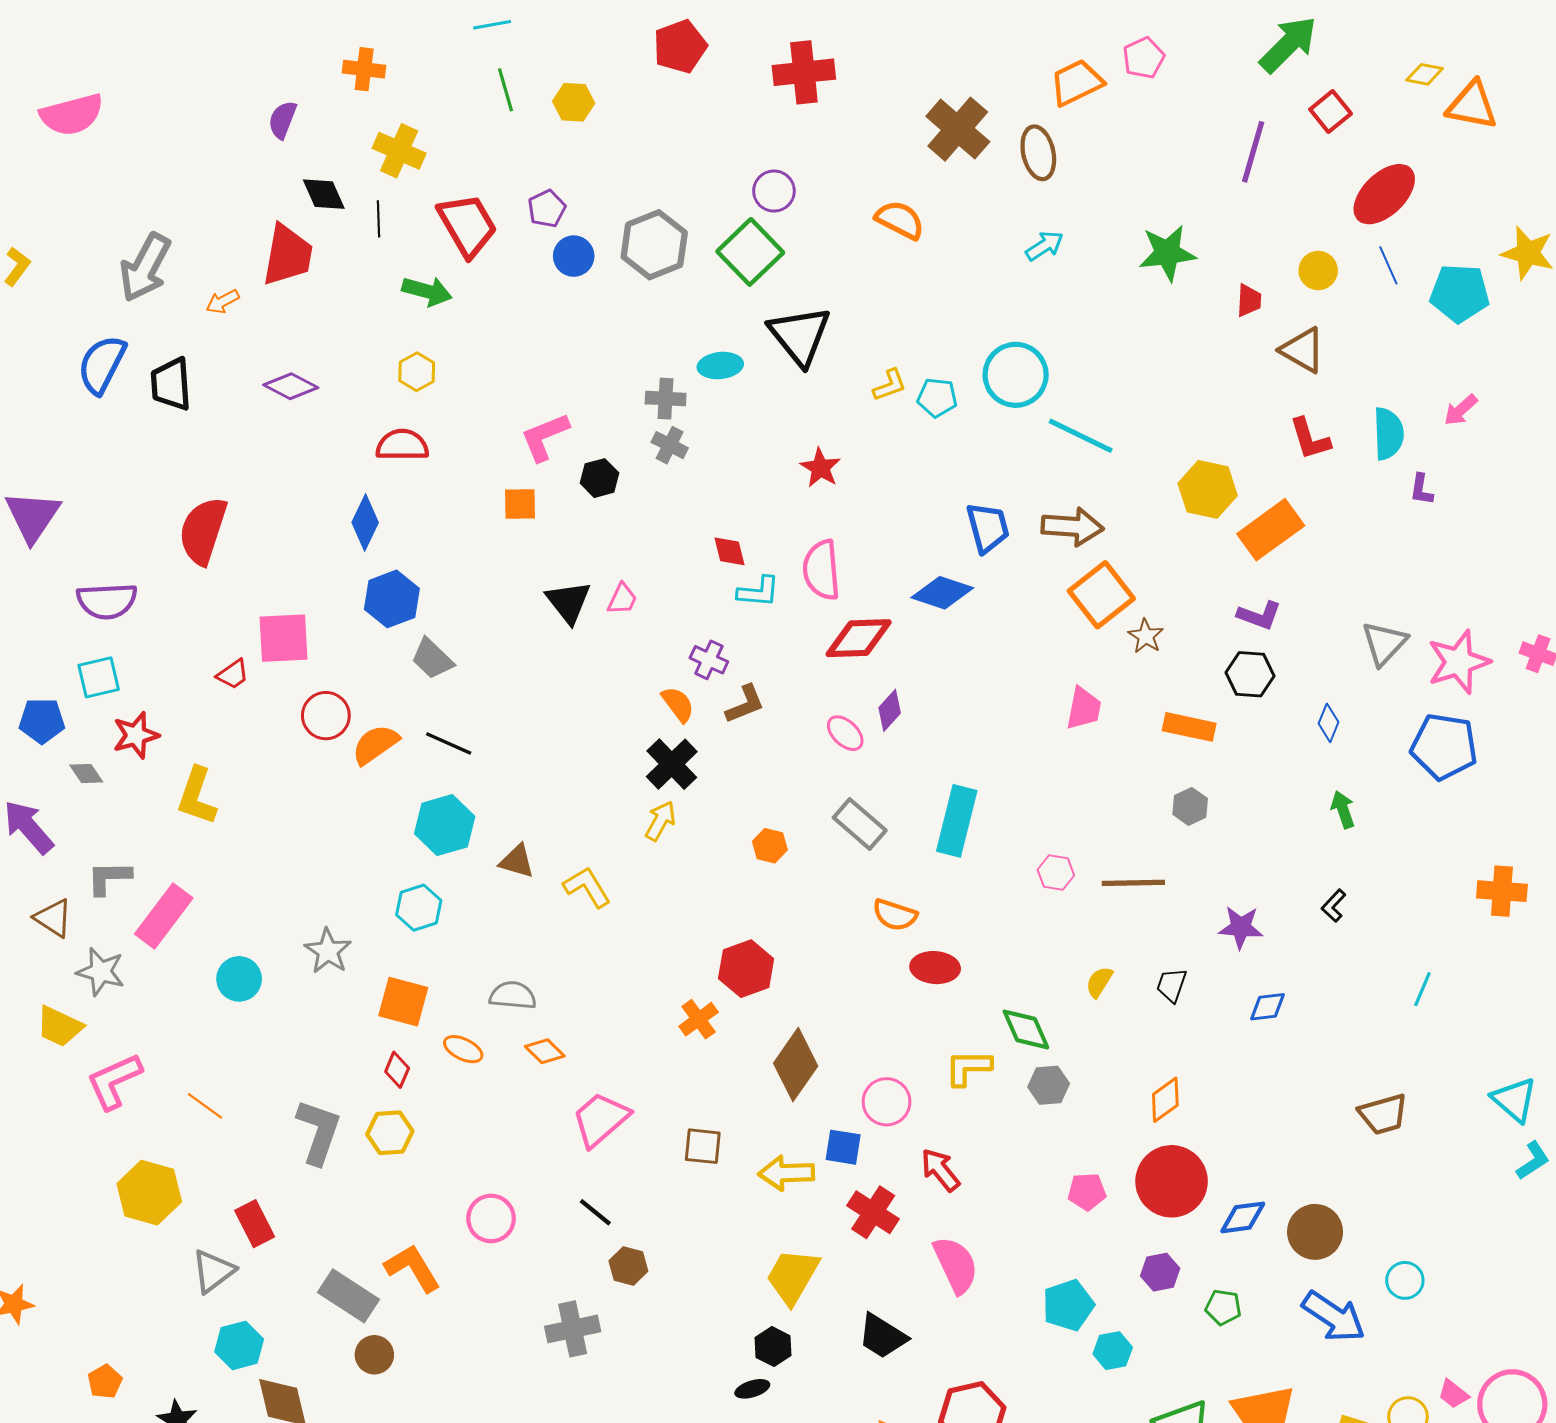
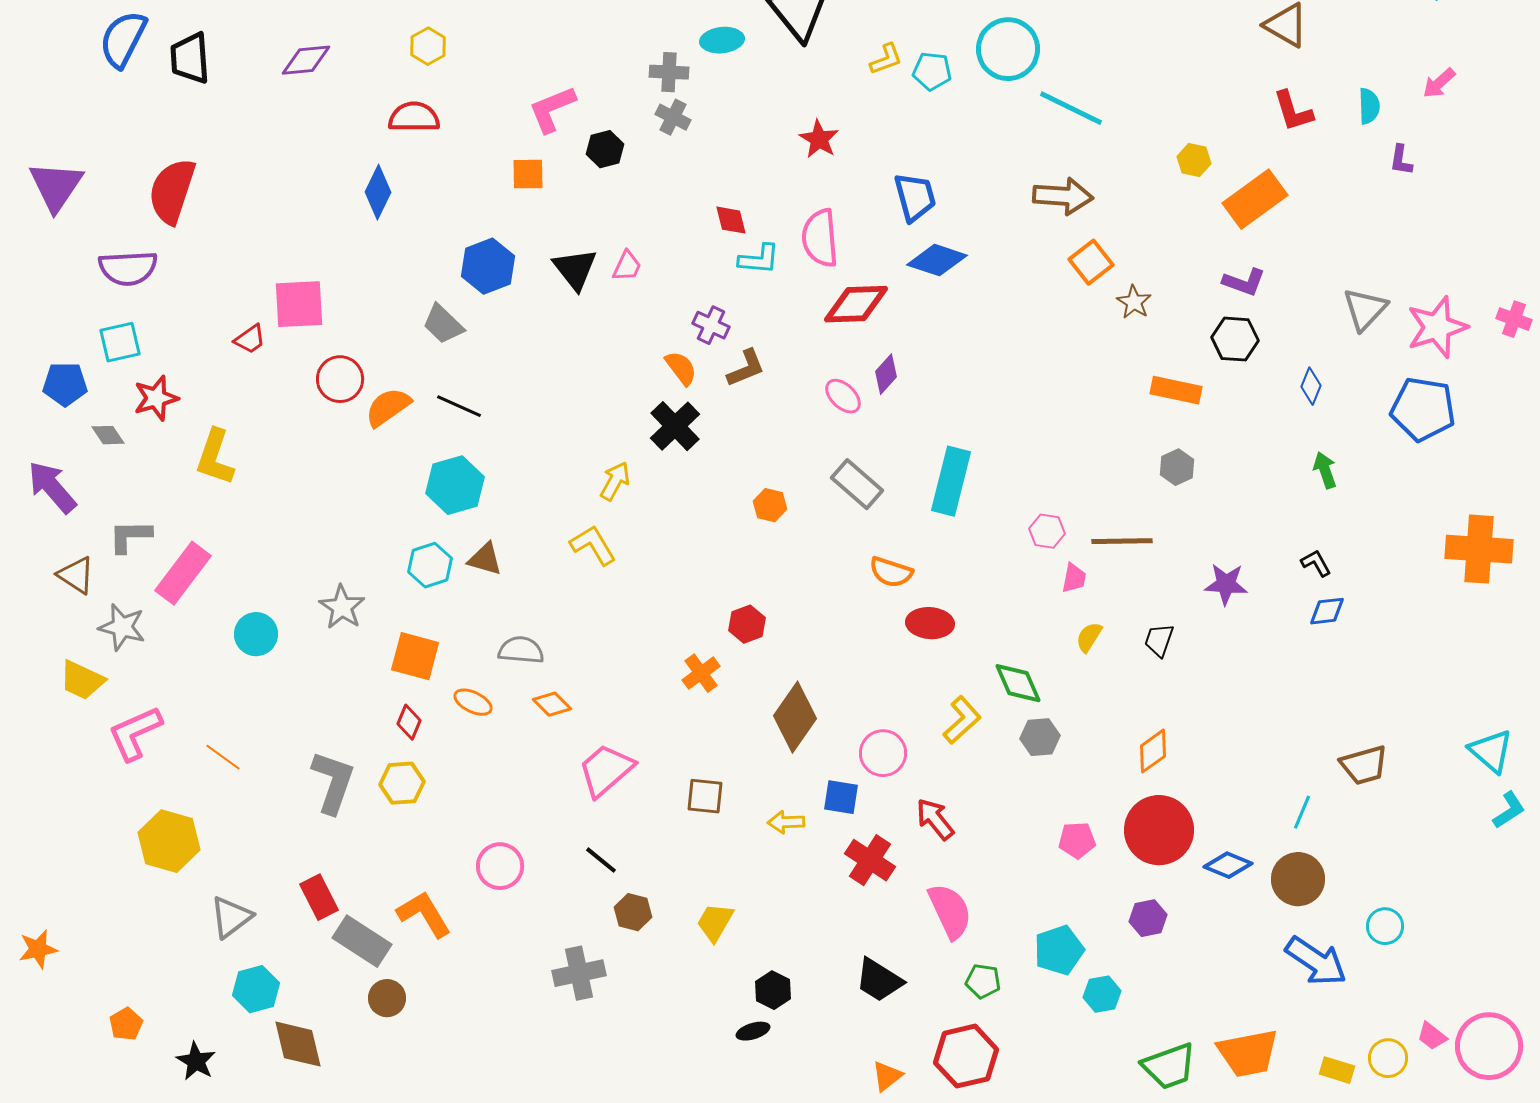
purple diamond: (291, 386) -> (306, 60), turned -33
cyan semicircle: (1388, 434) -> (1369, 106), size x0.7
yellow hexagon: (1208, 489) -> (1194, 160), size x0.6
blue trapezoid: (988, 528) -> (915, 197), moved
red semicircle: (203, 531) -> (172, 191), moved
orange square: (1101, 595) -> (1091, 262), size x0.7
blue hexagon: (392, 599) -> (488, 266), moved
pink trapezoid: (1084, 708) -> (1074, 578), moved, size x0.7
yellow arrow: (660, 821) -> (615, 481), moved
brown triangle: (517, 861) -> (485, 559), moved
orange cross: (1502, 891) -> (1479, 549), size x1.4
black L-shape: (1334, 906) -> (1316, 563), turned 108
red hexagon: (746, 969) -> (747, 624), size x0.7
cyan line: (1422, 989) -> (1302, 812), moved
blue diamond: (1268, 1007) -> (1327, 611), moved
yellow L-shape: (968, 1068) -> (962, 720), turned 138
yellow arrow: (786, 1173) -> (786, 822), size x0.7
blue diamond: (1243, 1217) -> (1228, 865), turned 30
red rectangle: (255, 1224) -> (319, 897), moved
yellow trapezoid: (793, 1276) -> (715, 922), moved, size x0.7
green pentagon: (1223, 1307) -> (983, 981), moved

